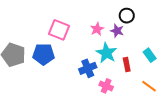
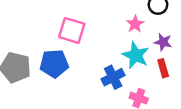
pink star: (97, 29) -> (135, 24), moved
purple star: (117, 31) -> (163, 42), moved

